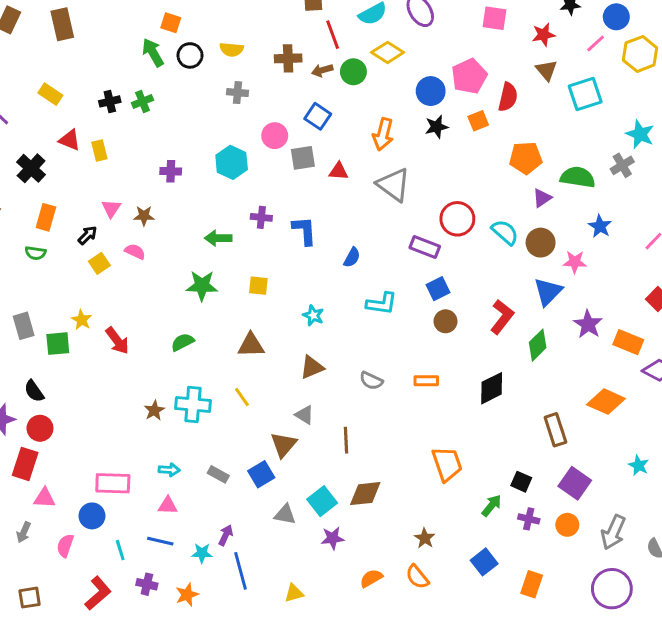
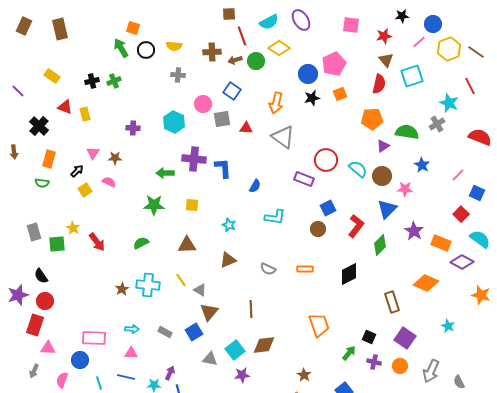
red semicircle: (508, 97) -> (379, 84), moved
purple cross: (261, 217) -> (194, 159), size x1.6
blue square: (438, 289) -> (328, 208), moved
gray triangle: (304, 415) -> (200, 290), moved

